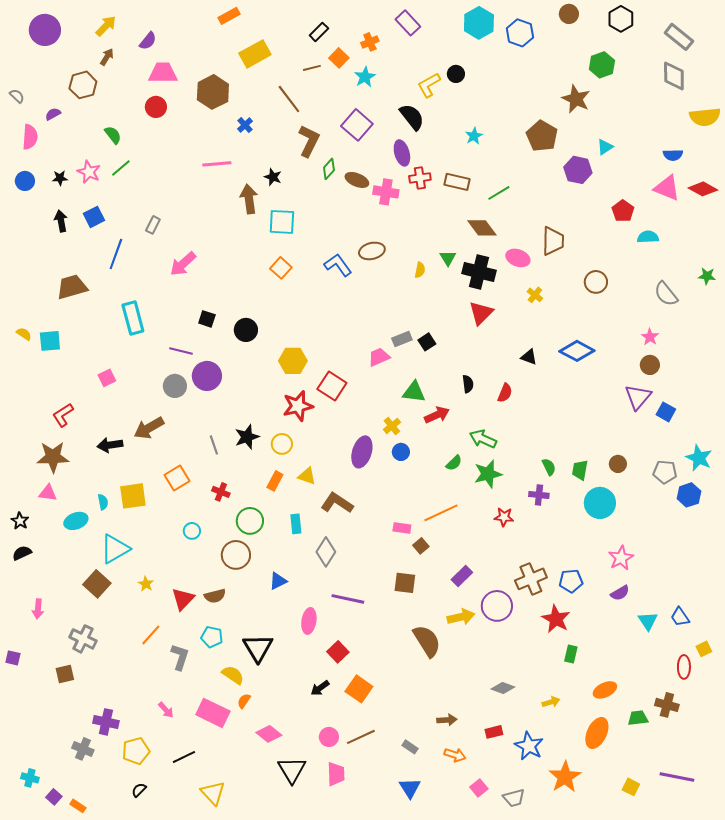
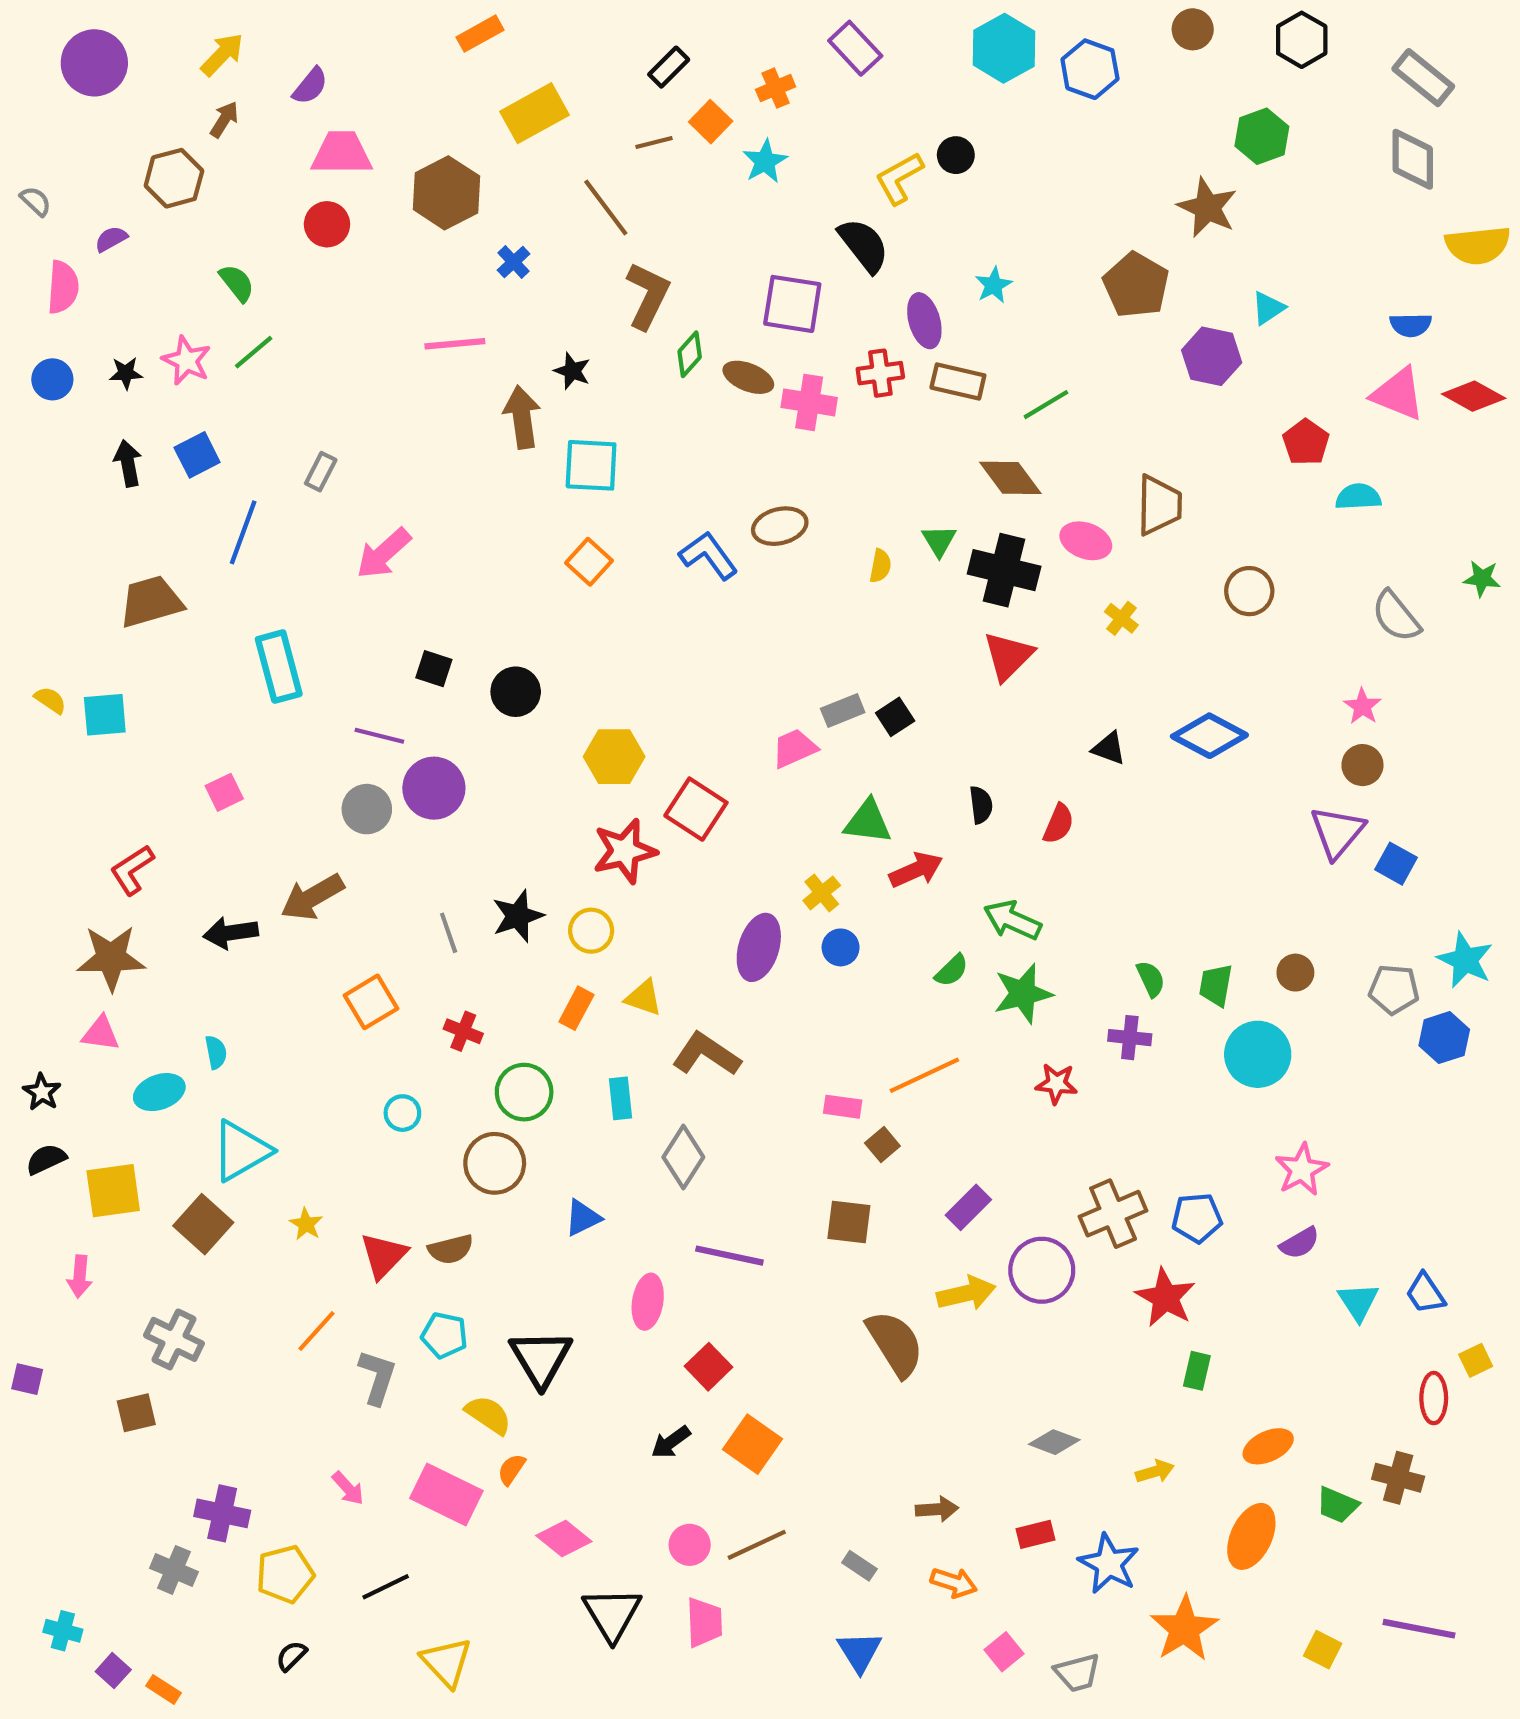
purple square: (357, 125) -> (792, 304), moved, turned -32
purple ellipse: (402, 153) -> (924, 321), moved
yellow square: (133, 496) -> (113, 1191), moved
green trapezoid: (638, 718) -> (1337, 1505), turned -150

